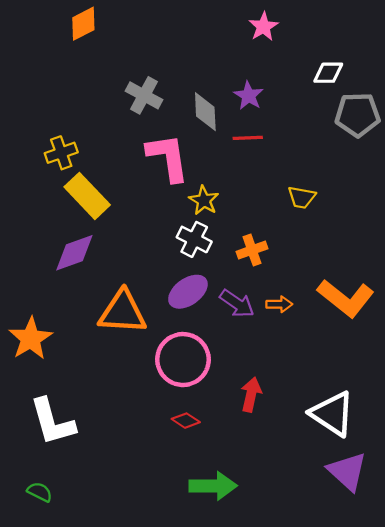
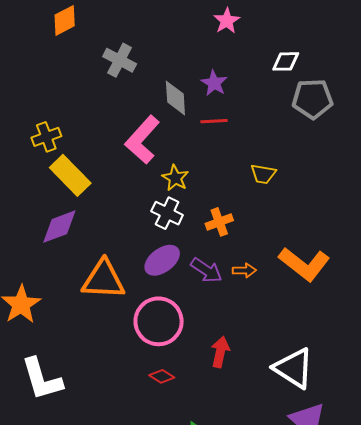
gray cross: (144, 95) -> (120, 60), moved
pink L-shape: (168, 157) -> (142, 140), turned -129

